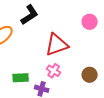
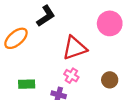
pink circle: (90, 22) -> (110, 23), size x1.5
green rectangle: (21, 78) -> (27, 84), moved

